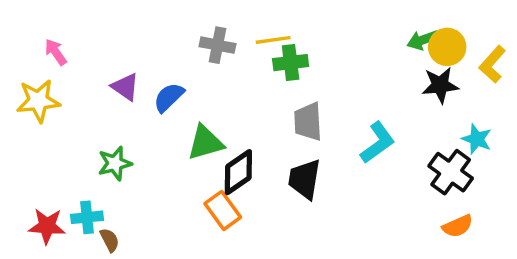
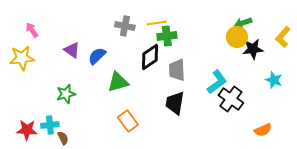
yellow circle: (447, 47) -> (237, 37), moved
black diamond: (238, 172) -> (150, 57), moved
black cross: (451, 172) -> (231, 99), moved

